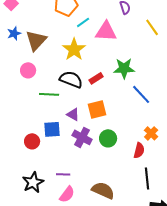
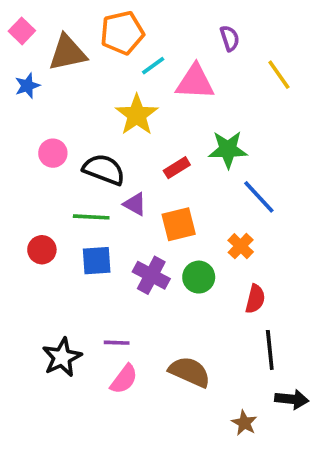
brown triangle: (36, 40) -> (67, 53), moved, turned 35
black semicircle: (71, 79) -> (104, 170), moved
green line: (49, 94) -> (91, 217), moved
purple triangle: (73, 114) -> (135, 204), moved
orange cross: (151, 133) -> (241, 246), moved
red circle: (32, 141) -> (42, 250), moved

